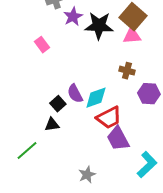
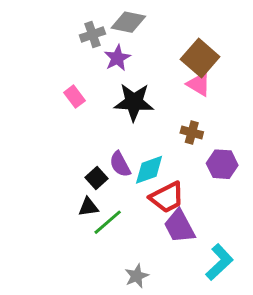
black star: (99, 26) -> (134, 102), moved
pink triangle: (132, 36) -> (199, 84), turned 36
green line: (27, 151) -> (108, 222), moved

